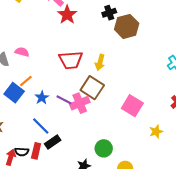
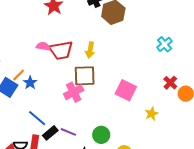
pink semicircle: (22, 52) -> (43, 46), moved
brown square: (92, 88) -> (85, 76), turned -30
blue star: (42, 98) -> (30, 83), moved
purple line: (64, 100) -> (68, 132), moved

